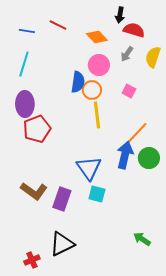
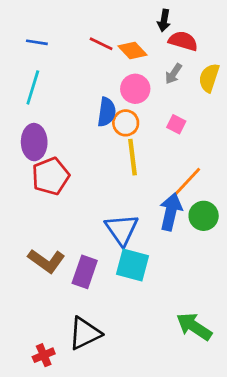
red line: (58, 25) -> (101, 44), moved
cyan square: (97, 194) -> (133, 265), size x1.4
green arrow: (142, 239) -> (194, 326), size x1.5

